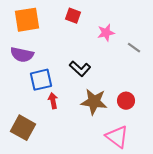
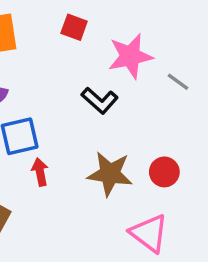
pink star: (106, 33) -> (130, 56), size x1.5
black L-shape: (80, 69) -> (100, 100), moved

